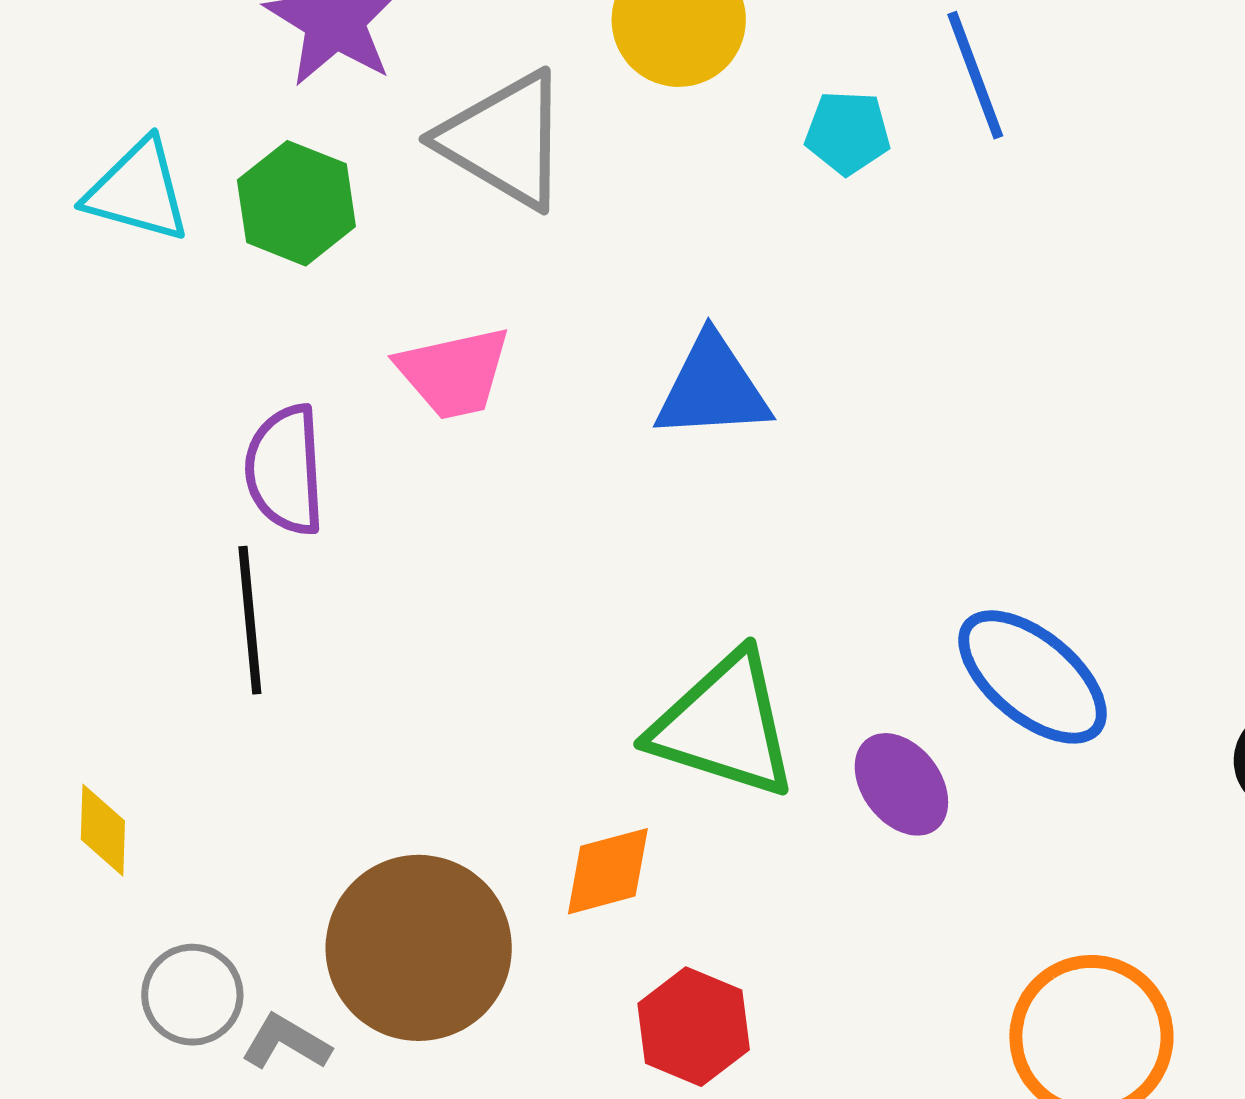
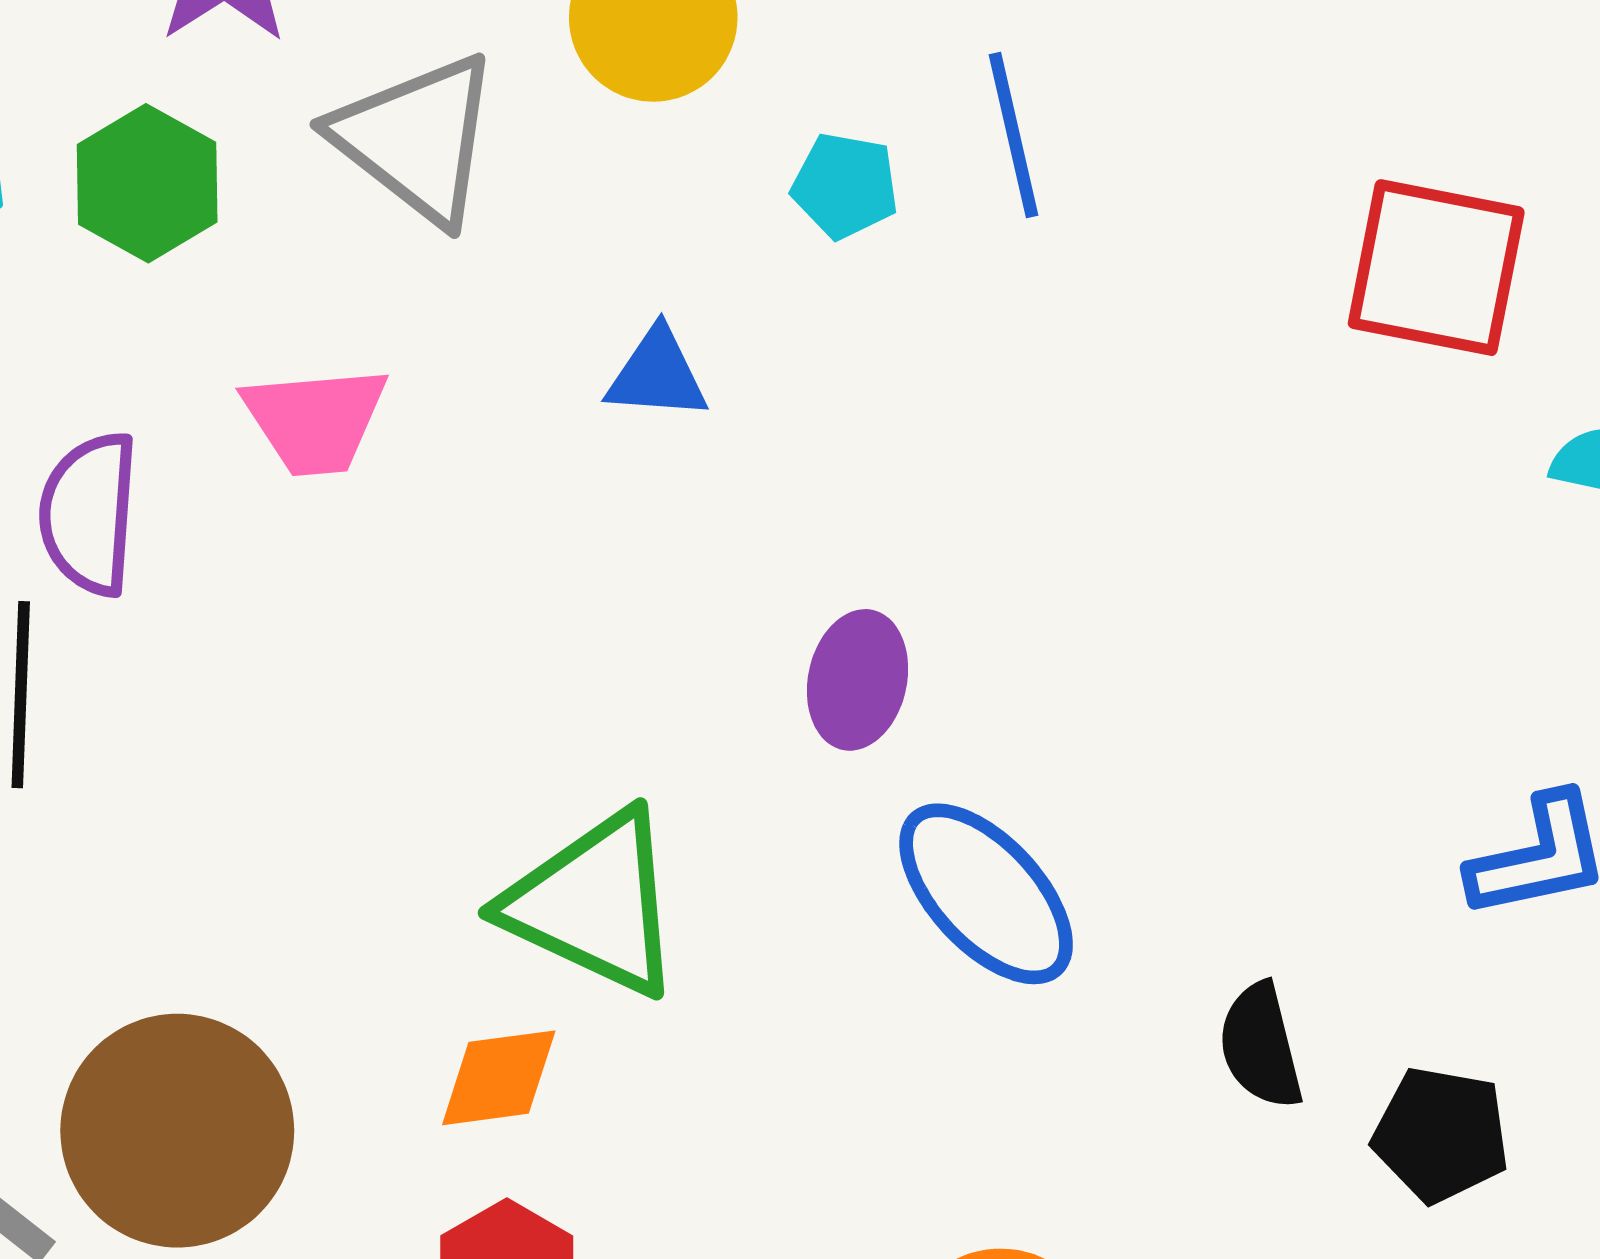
blue triangle: (712, 388) -> (657, 374), moved, size x0.7
purple ellipse: (901, 784) -> (857, 680), moved, turned 42
orange diamond: (608, 871) -> (499, 1078), moved

